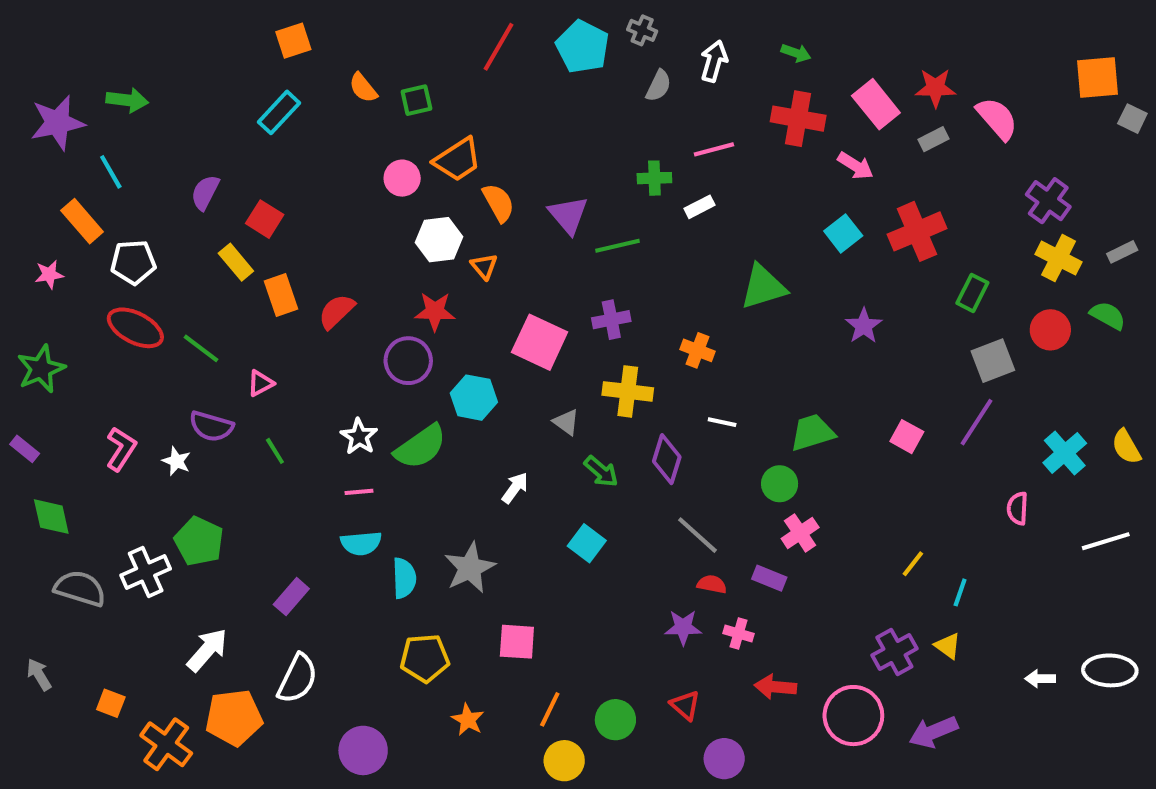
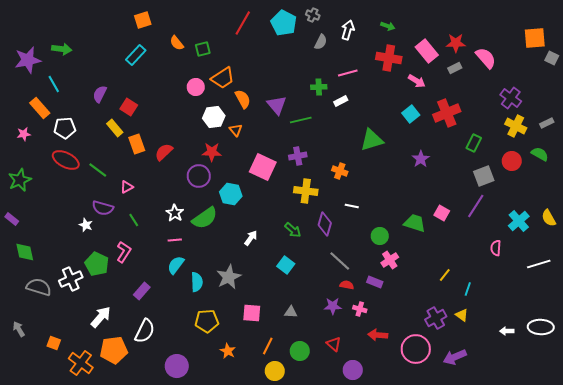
gray triangle: (566, 422) -> (291, 312), moved, turned -32
green trapezoid: (812, 432) -> (415, 223), moved, turned 35
pink L-shape: (121, 449) -> (124, 252), moved
cyan semicircle: (361, 543) -> (176, 265), turned 132

